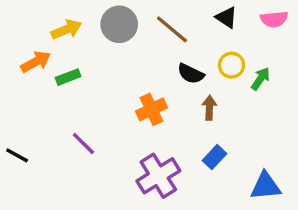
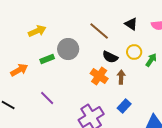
gray circle: (119, 24) -> (68, 49), moved
orange arrow: (36, 62) -> (19, 70), moved
green rectangle: (68, 77) -> (47, 59), moved
orange cross: (152, 109) -> (99, 76), moved, turned -30

